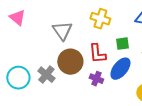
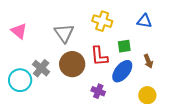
pink triangle: (17, 18) -> (19, 31), moved
gray cross: (46, 75) -> (41, 68), moved
purple cross: (96, 79) -> (98, 91), moved

